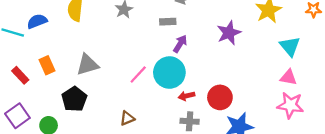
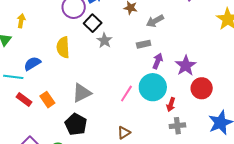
purple star: (229, 33) -> (186, 66), moved
red rectangle: (20, 75) -> (24, 99), moved
red arrow: (186, 96) -> (171, 105), turned -48
red circle: (220, 97) -> (202, 88), moved

